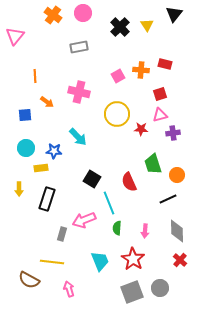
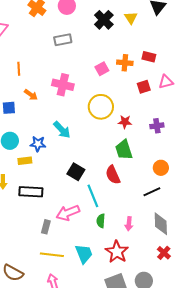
pink triangle: (160, 115) -> (166, 82), moved
green trapezoid: (153, 164) -> (124, 150), moved
black rectangle: (47, 199) -> (31, 192), turned 75
yellow line: (52, 262) -> (52, 255), moved

